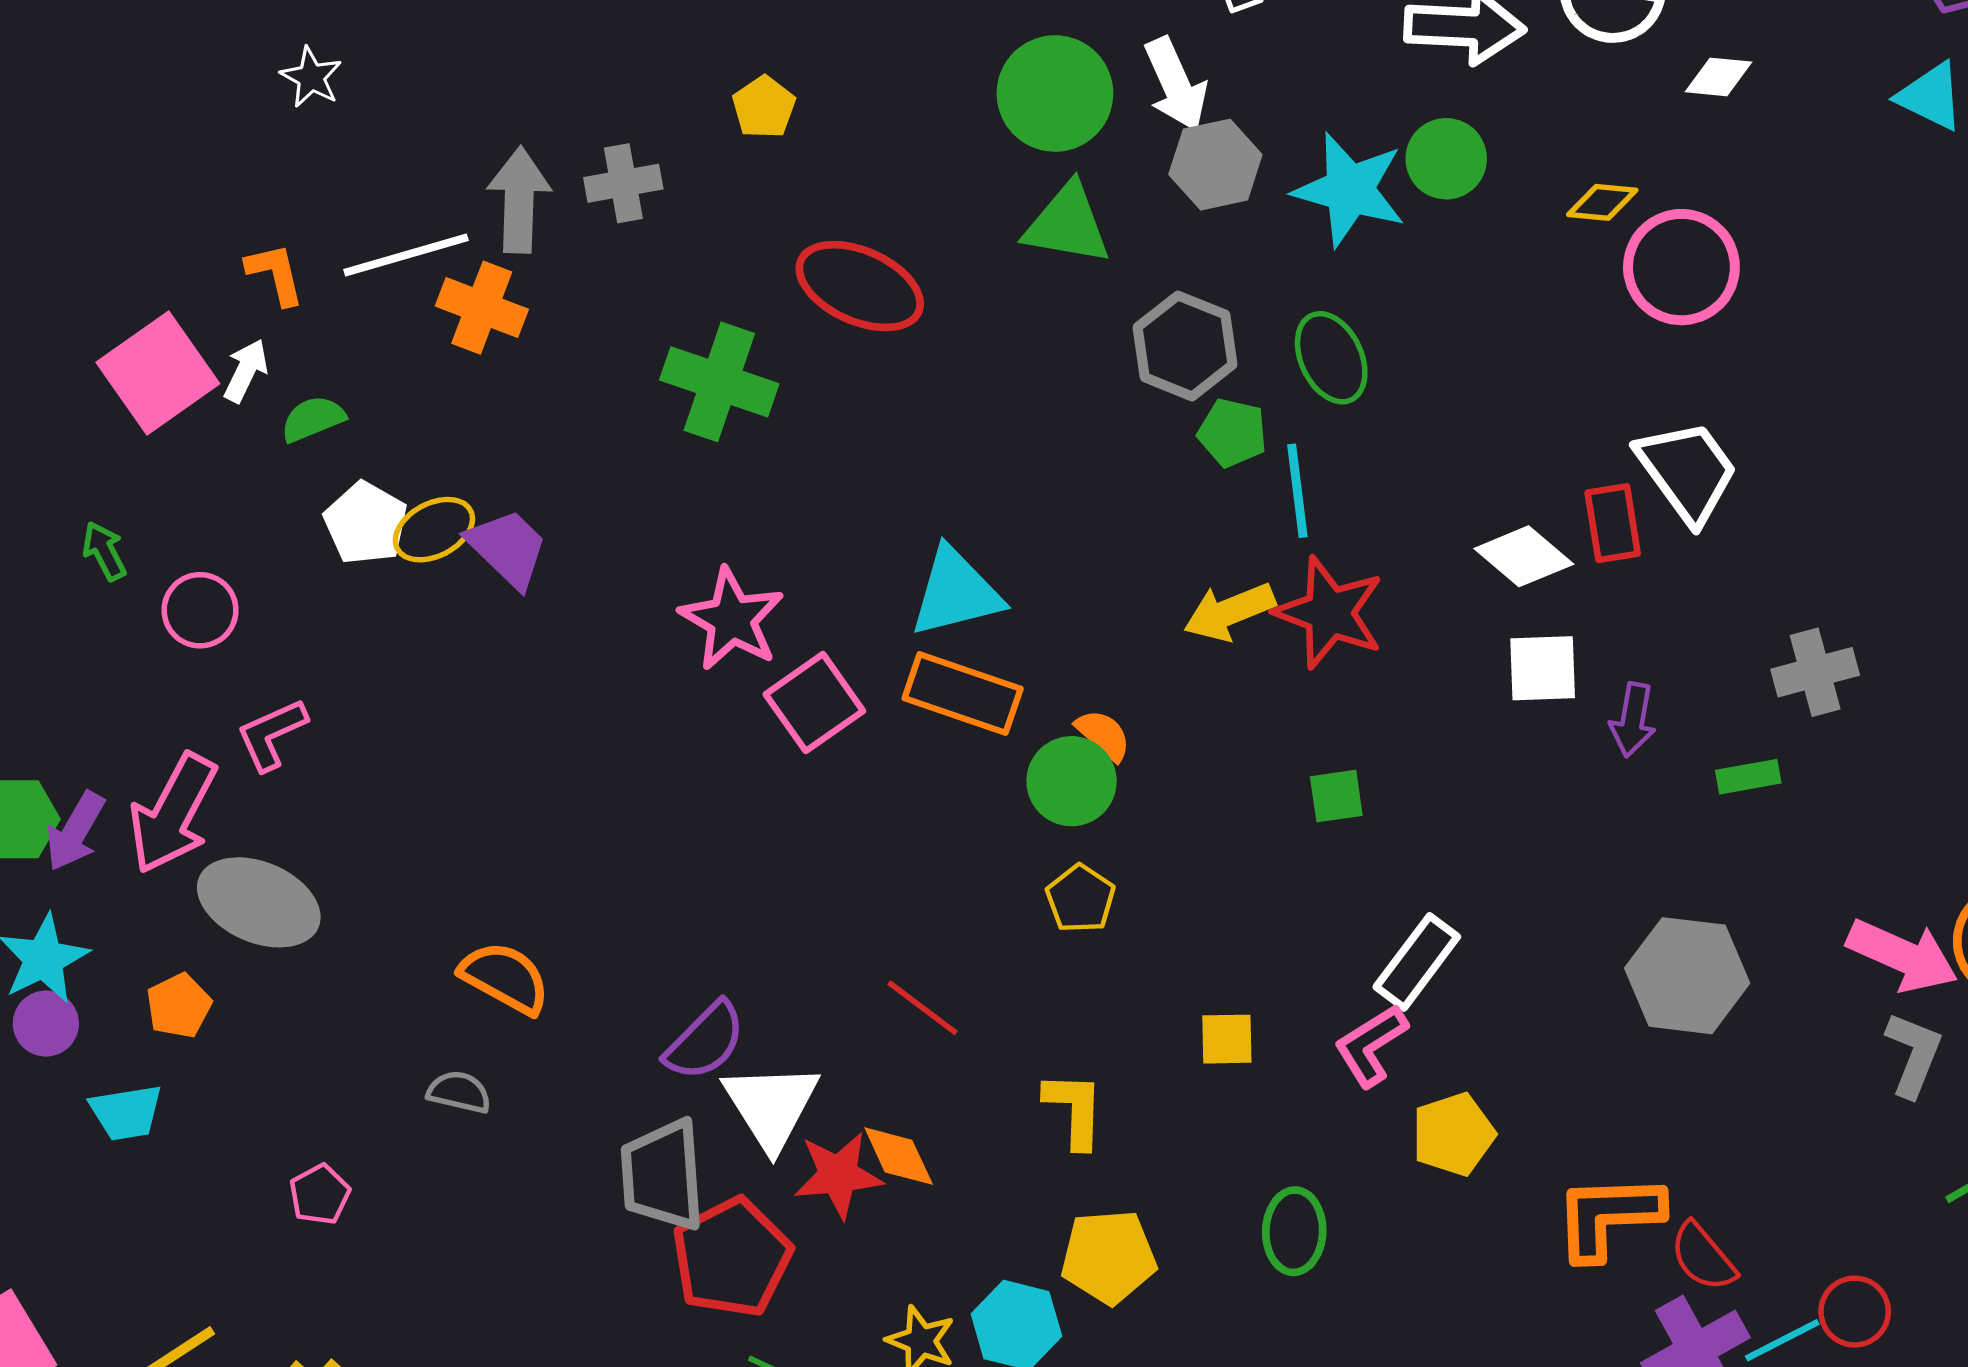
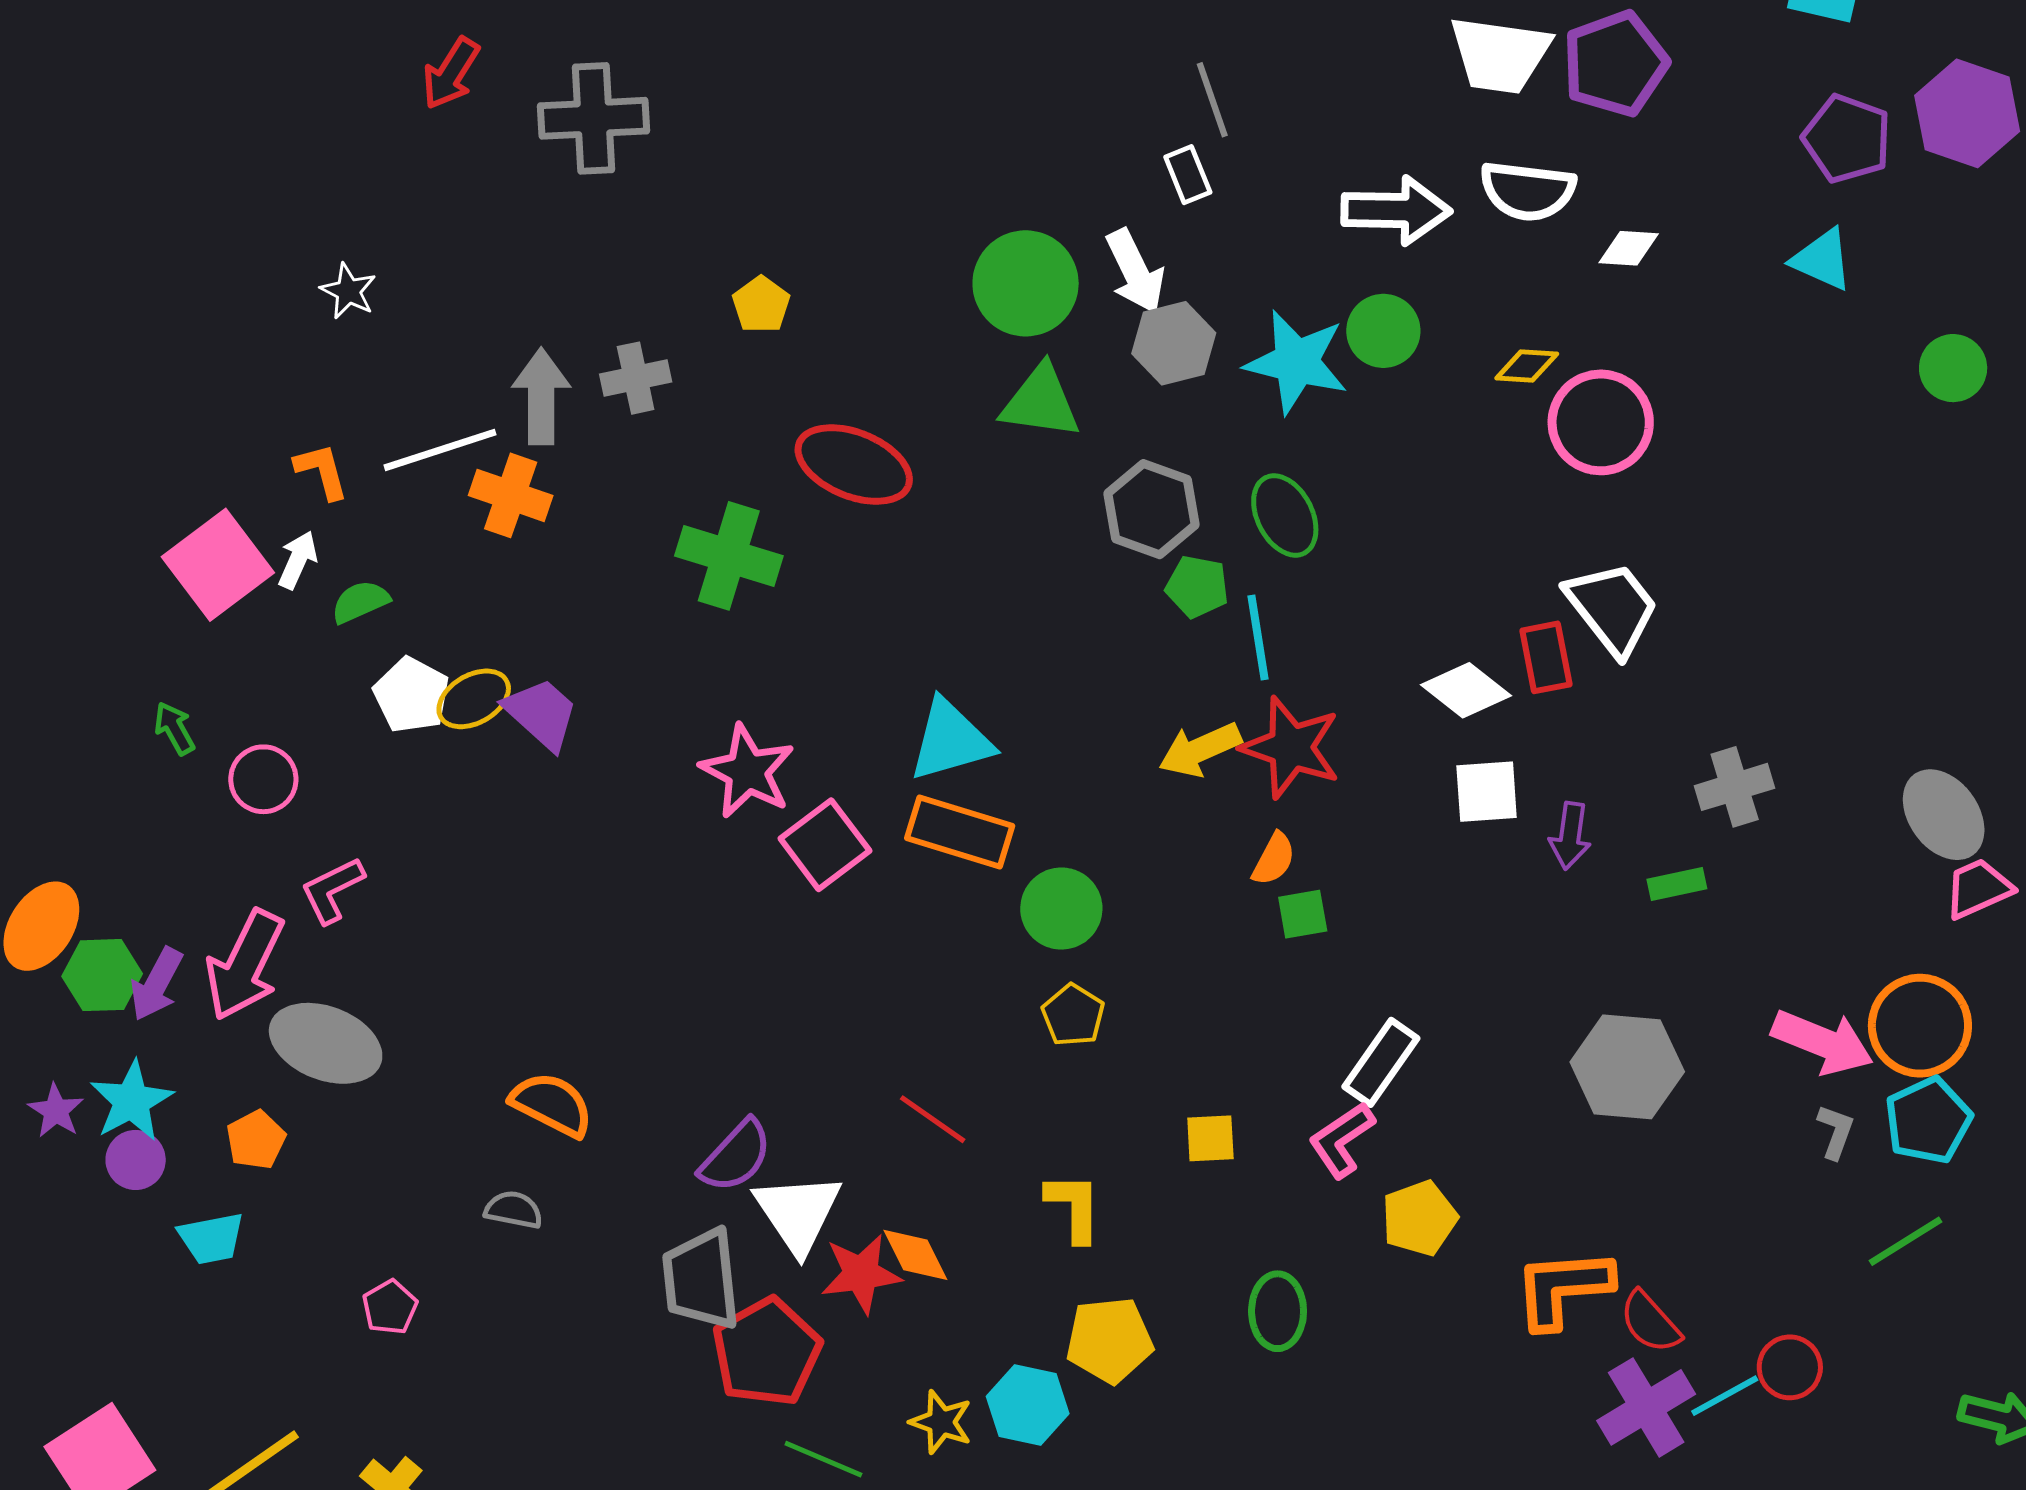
orange semicircle: (1103, 735) -> (1274, 859), moved, turned 78
gray L-shape: (1914, 1054) -> (1836, 1132), size x0.7

